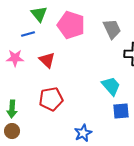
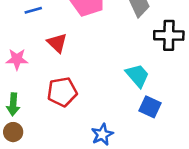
pink star: (15, 58) -> (17, 59), moved
blue square: (121, 111) -> (150, 107), turned 30

